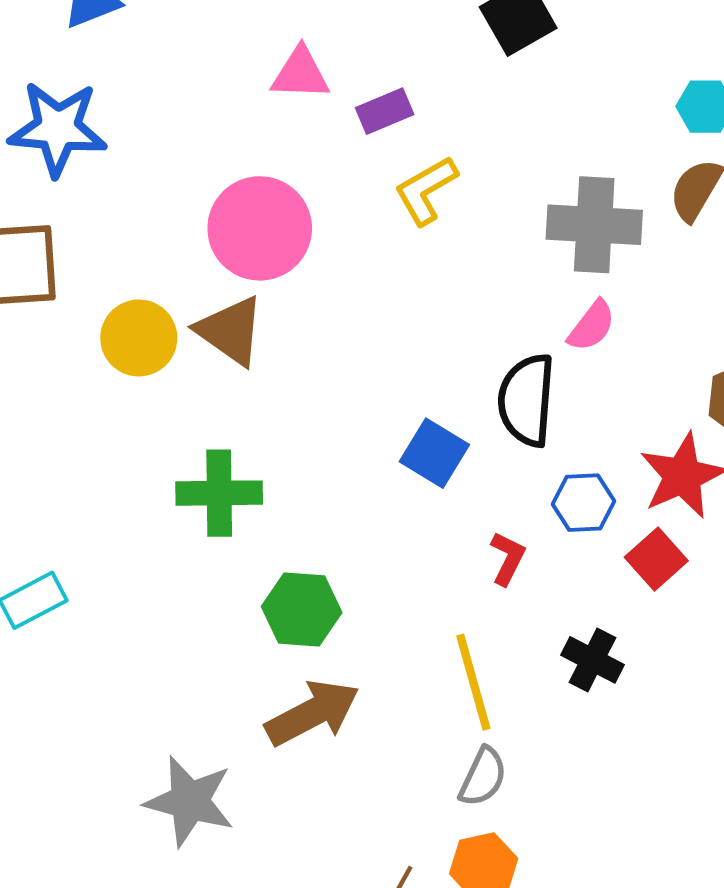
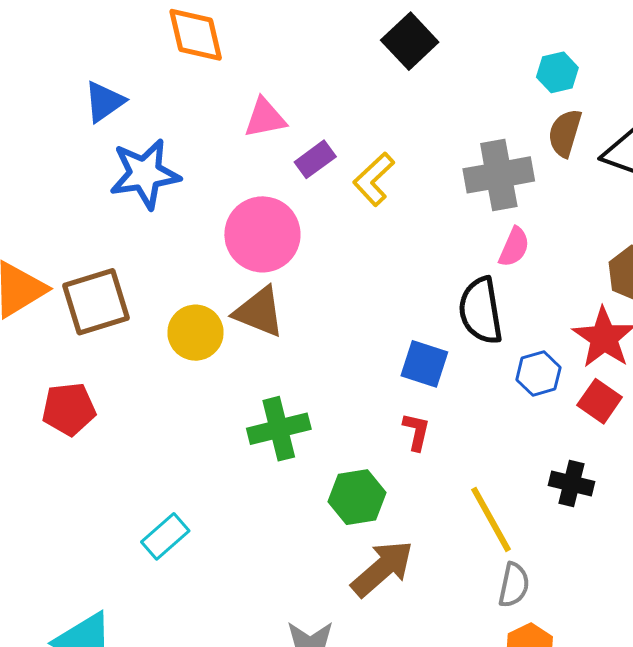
purple rectangle: (385, 111) -> (315, 159), moved
blue star: (58, 129) -> (145, 174), moved
red L-shape: (508, 558) -> (416, 432), moved

